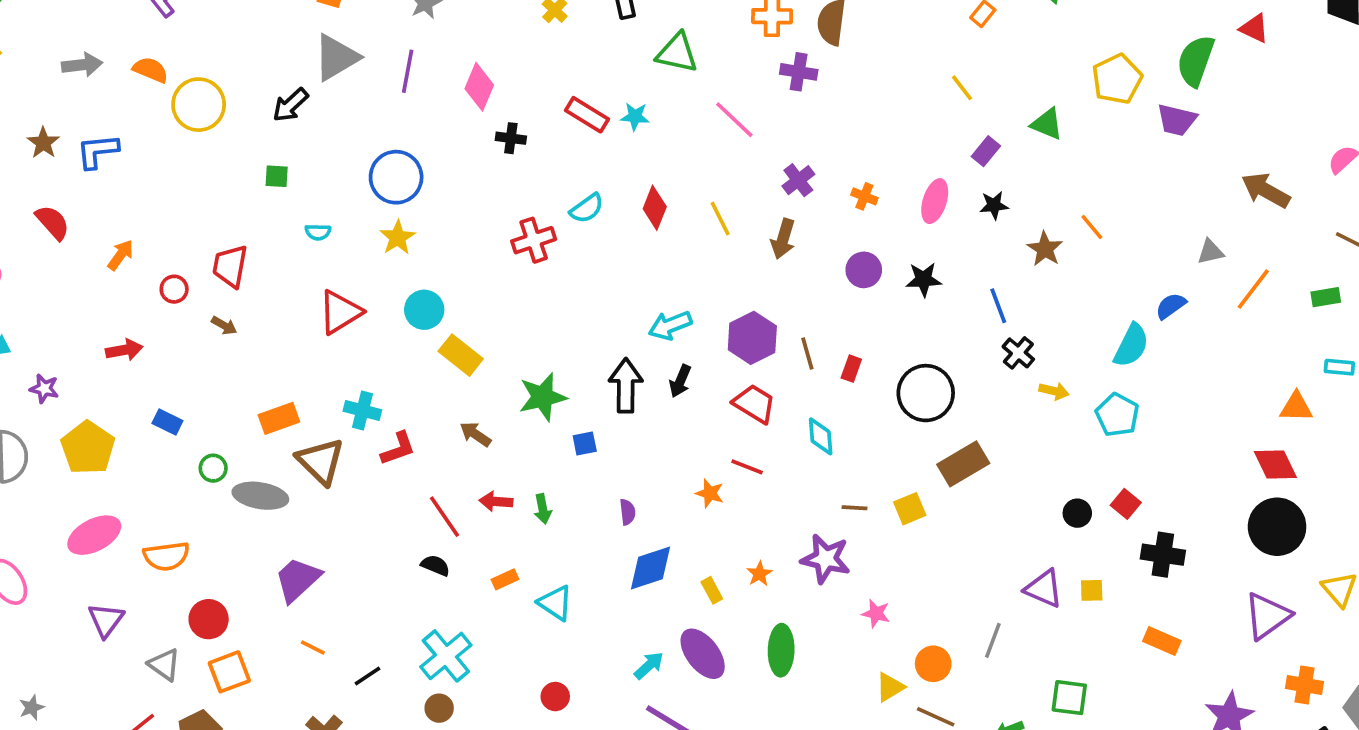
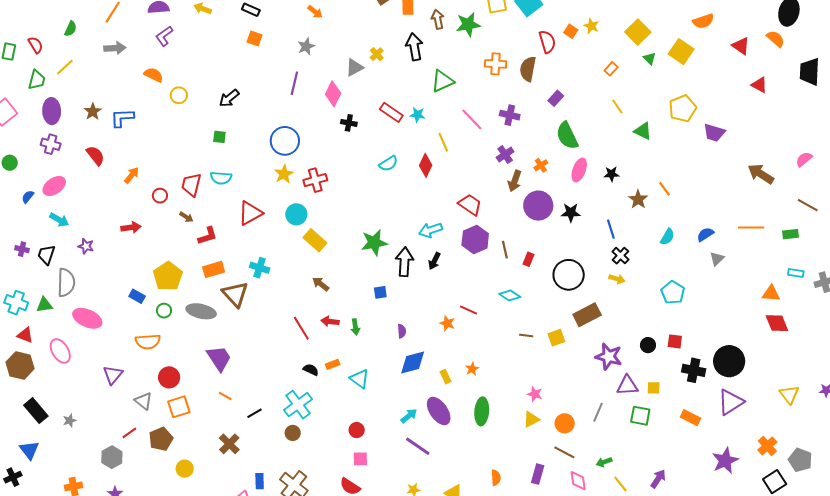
green triangle: (677, 53) -> (442, 81), turned -40
gray triangle: (336, 57) -> (354, 67), moved, size x0.7
green semicircle: (1196, 61) -> (567, 136), moved, turned -48
gray arrow: (82, 65) -> (115, 48), moved
purple cross: (799, 72) -> (510, 115), moved
yellow line: (962, 88) -> (617, 107), moved
yellow circle: (199, 105) -> (179, 95), size x0.6
purple rectangle: (986, 151) -> (556, 98), moved
orange cross: (864, 196) -> (541, 165), turned 32
yellow line: (720, 219) -> (443, 142), moved
cyan semicircle: (318, 232) -> (221, 178), moved, size x1.5
brown arrow: (783, 239) -> (515, 181), moved
red cross: (534, 240) -> (315, 180), moved
gray triangle: (1210, 252) -> (717, 259), moved, turned -35
purple circle: (864, 270) -> (538, 206), size x1.5
orange line: (1253, 289) -> (751, 228), turned 50
cyan semicircle: (1131, 345) -> (667, 237), moved, size x0.7
yellow arrow: (1054, 391) -> (617, 279), moved
green star: (543, 397) -> (374, 243), moved
red trapezoid: (754, 404) -> (470, 205), moved
blue rectangle: (167, 422) -> (137, 296), moved
cyan diamond: (821, 436) -> (510, 295), turned -55
yellow pentagon: (88, 448) -> (168, 276), moved
red L-shape: (398, 449) -> (207, 236), moved
red diamond: (1275, 465) -> (777, 323), moved
green circle: (213, 468) -> (164, 311), moved
red square: (1126, 504) -> (675, 341), turned -35
black circle: (1277, 527) -> (729, 361), moved
pink ellipse: (94, 535) -> (87, 318), moved, turned 48
purple star: (826, 559) -> (609, 357), moved
black semicircle: (435, 565) -> (311, 370), moved
purple trapezoid: (298, 579) -> (219, 358), turned 96
purple triangle: (1044, 589) -> (627, 385), turned -30
purple triangle: (1267, 616) -> (731, 402), moved
orange cross: (1305, 685) -> (767, 446), turned 36
yellow triangle: (890, 687) -> (531, 419), moved
green square: (1069, 698) -> (640, 416), moved

